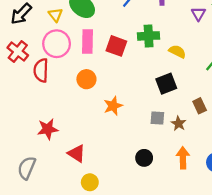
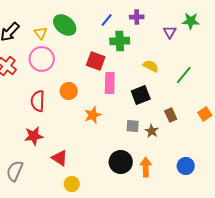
green cross: (149, 36) -> (120, 41), moved
pink rectangle: (88, 41) -> (110, 83), moved
red semicircle: (41, 70) -> (38, 101), moved
black circle: (144, 158) -> (121, 162), size x1.5
orange arrow: (183, 158) -> (146, 167), moved

